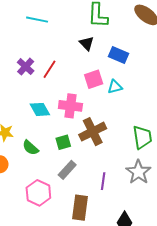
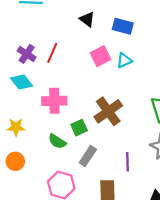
pink cross: (70, 106) -> (54, 101), moved
cyan diamond: (40, 109) -> (21, 82), moved
green semicircle: (30, 148) -> (57, 141), moved

